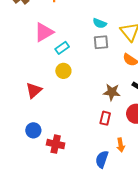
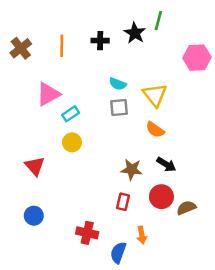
red triangle: (34, 90) -> (35, 166), turned -30
red cross: (56, 144) -> (87, 233), moved

